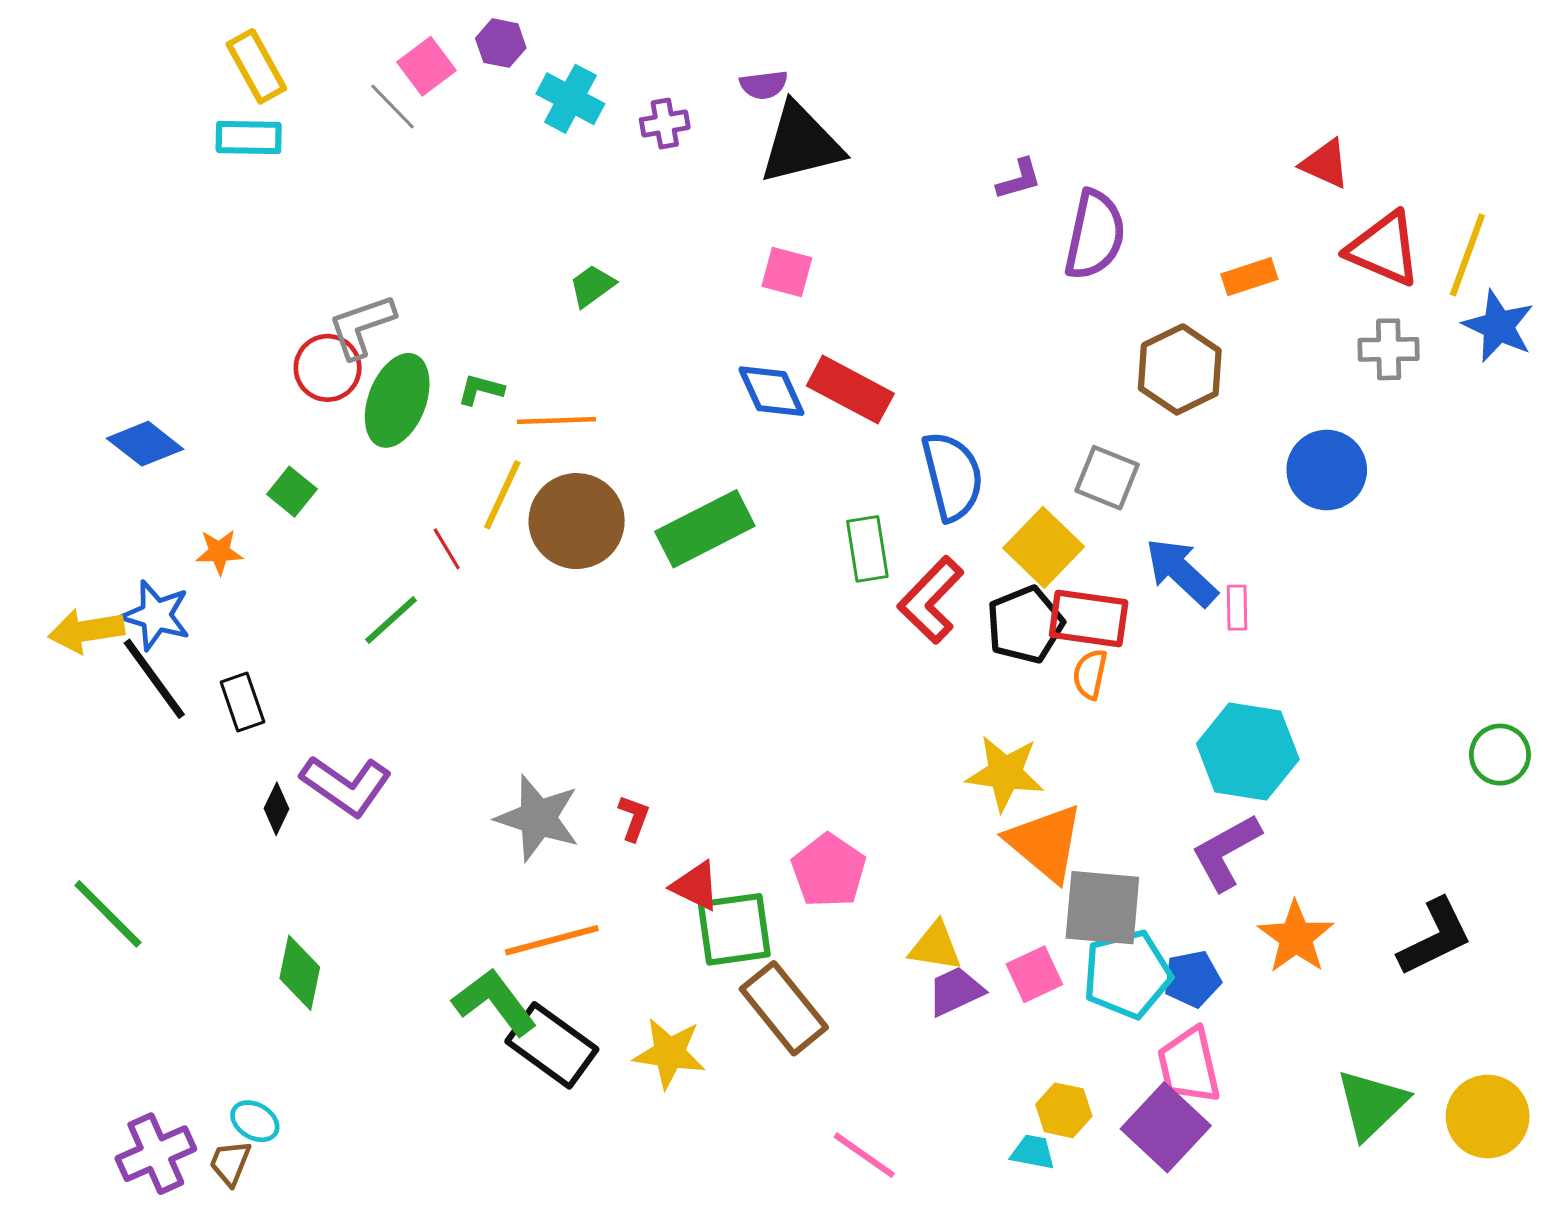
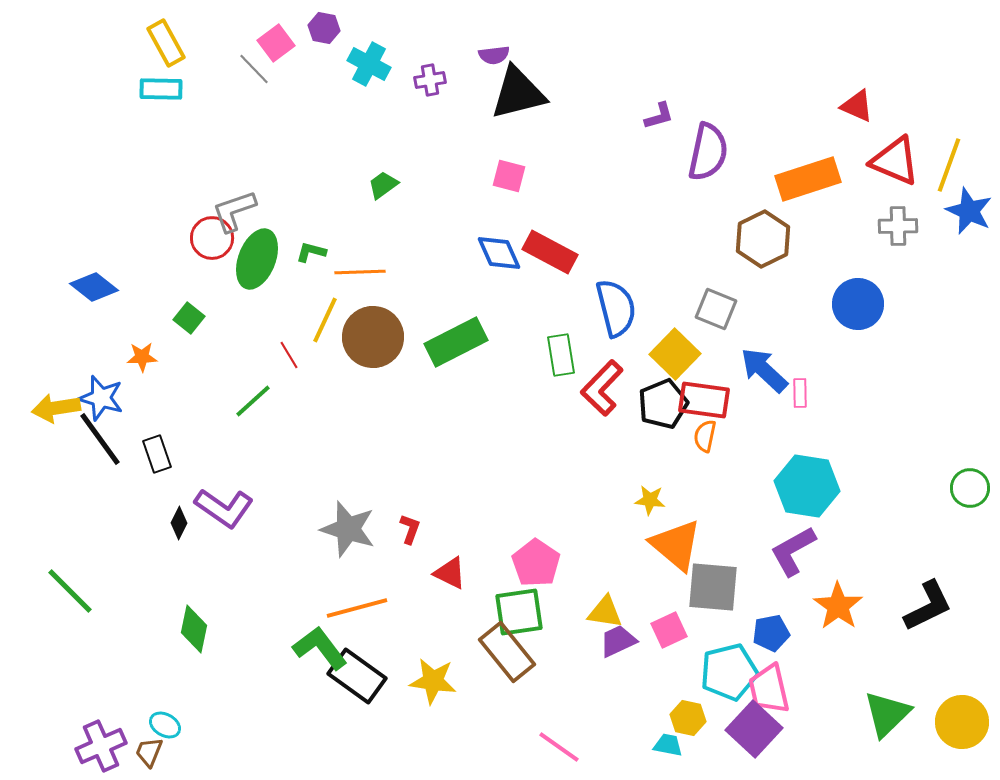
orange rectangle: (1249, 277) -> (808, 179), size x1.8
yellow star: (1005, 773) -> (650, 500), size x0.6
green square: (734, 929) -> (519, 612), moved
cyan pentagon: (1127, 974) -> (729, 672), moved

